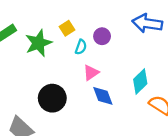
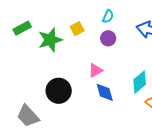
cyan semicircle: (81, 47) -> (108, 16), moved

